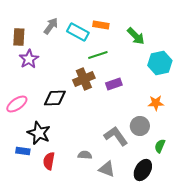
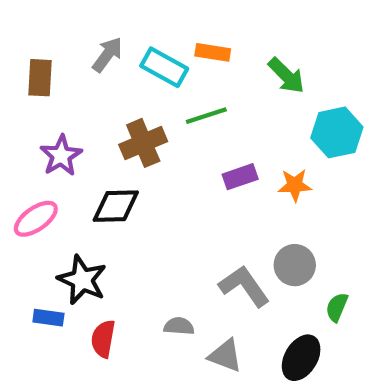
purple star: (29, 59) -> (61, 156), moved
brown cross: (84, 79) -> (143, 143), moved
orange star: (156, 103) -> (295, 185), moved

